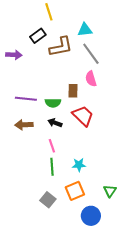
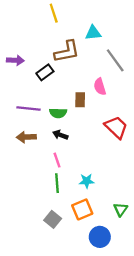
black rectangle: (38, 36) -> (45, 72), moved
gray line: (91, 54) -> (115, 60), moved
red trapezoid: (83, 116) -> (116, 127), moved

